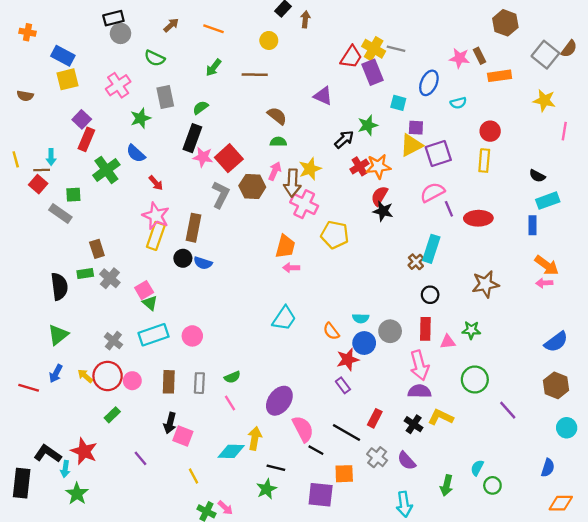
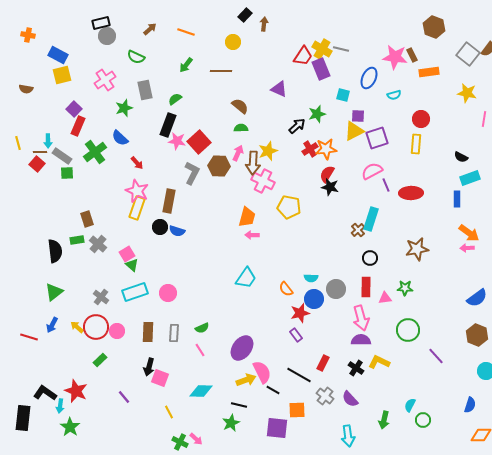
pink star: (460, 58) -> (395, 57), size x1.4
gray rectangle: (60, 214) -> (62, 156), moved
yellow arrow: (255, 438) -> (246, 380), moved, turned 60

